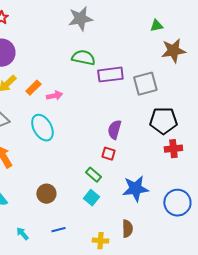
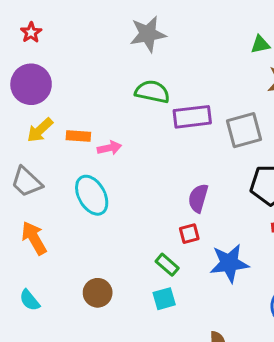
orange rectangle: (33, 88) -> (78, 136), turned 49
red square: (108, 154) -> (189, 234), turned -32
blue star: (135, 189) -> (229, 263), moved
cyan square: (91, 198) -> (164, 299), turned 35

